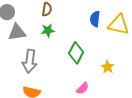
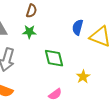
green diamond: (76, 53) -> (54, 58), turned -50

